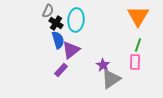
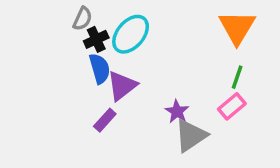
cyan ellipse: (76, 20) -> (131, 34), turned 35
black cross: (56, 23) -> (96, 39), turned 32
pink rectangle: (135, 62) -> (232, 106), turned 49

